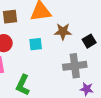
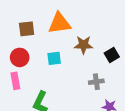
gray cross: (75, 66) -> (96, 82), size x0.6

